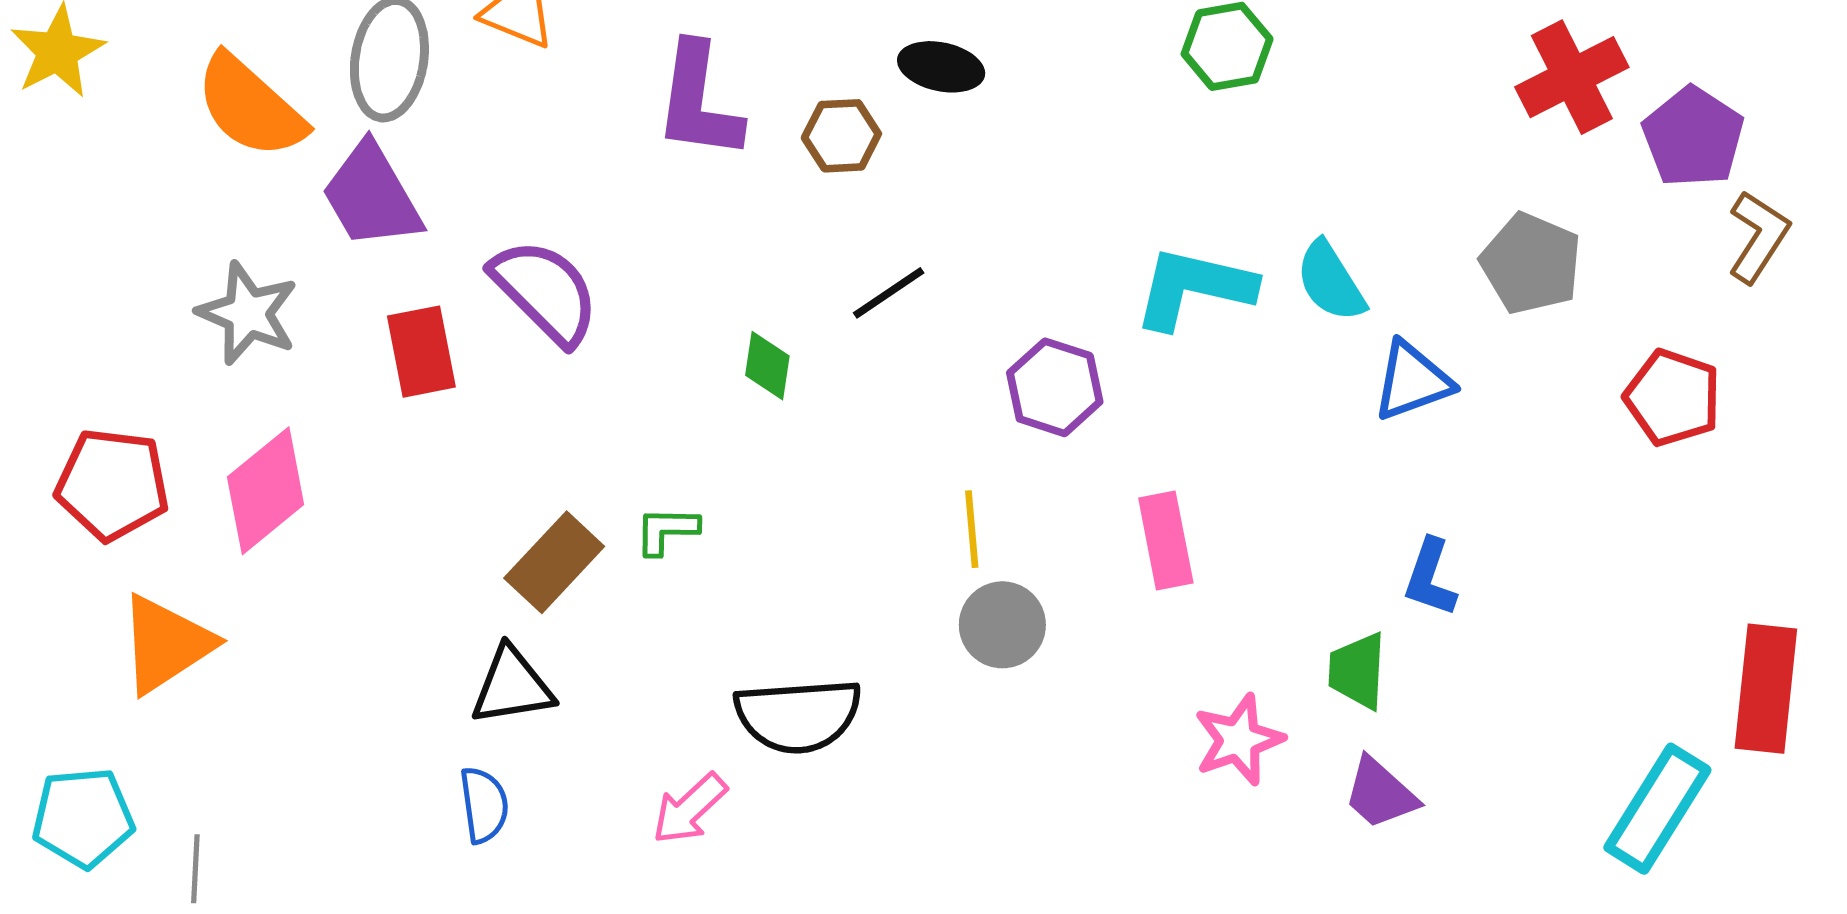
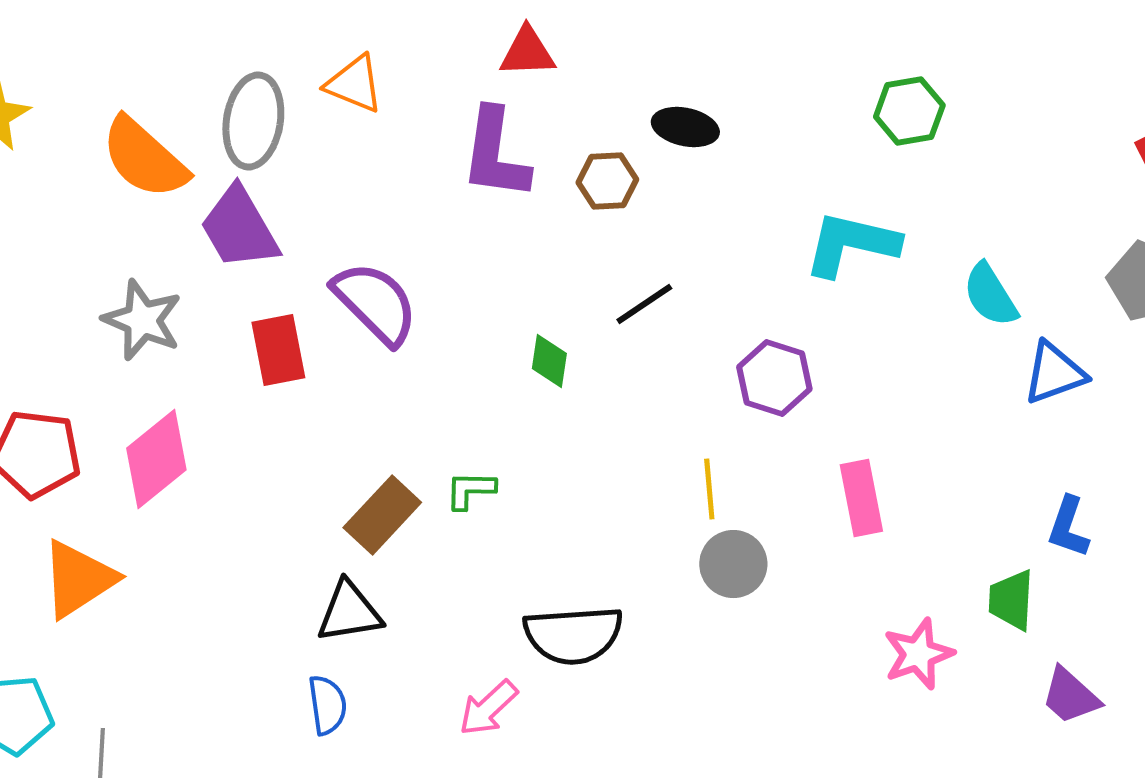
cyan L-shape: (1194, 288) -> (851, 244), moved
purple trapezoid: (1380, 793) -> (1070, 696), moved

